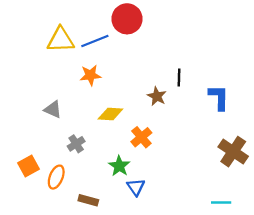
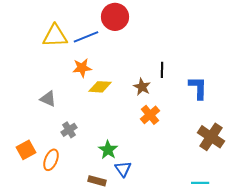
yellow diamond: (110, 114) -> (100, 87), moved
orange cross: (141, 137) -> (150, 115), moved
brown rectangle: (88, 200) -> (97, 181), moved

